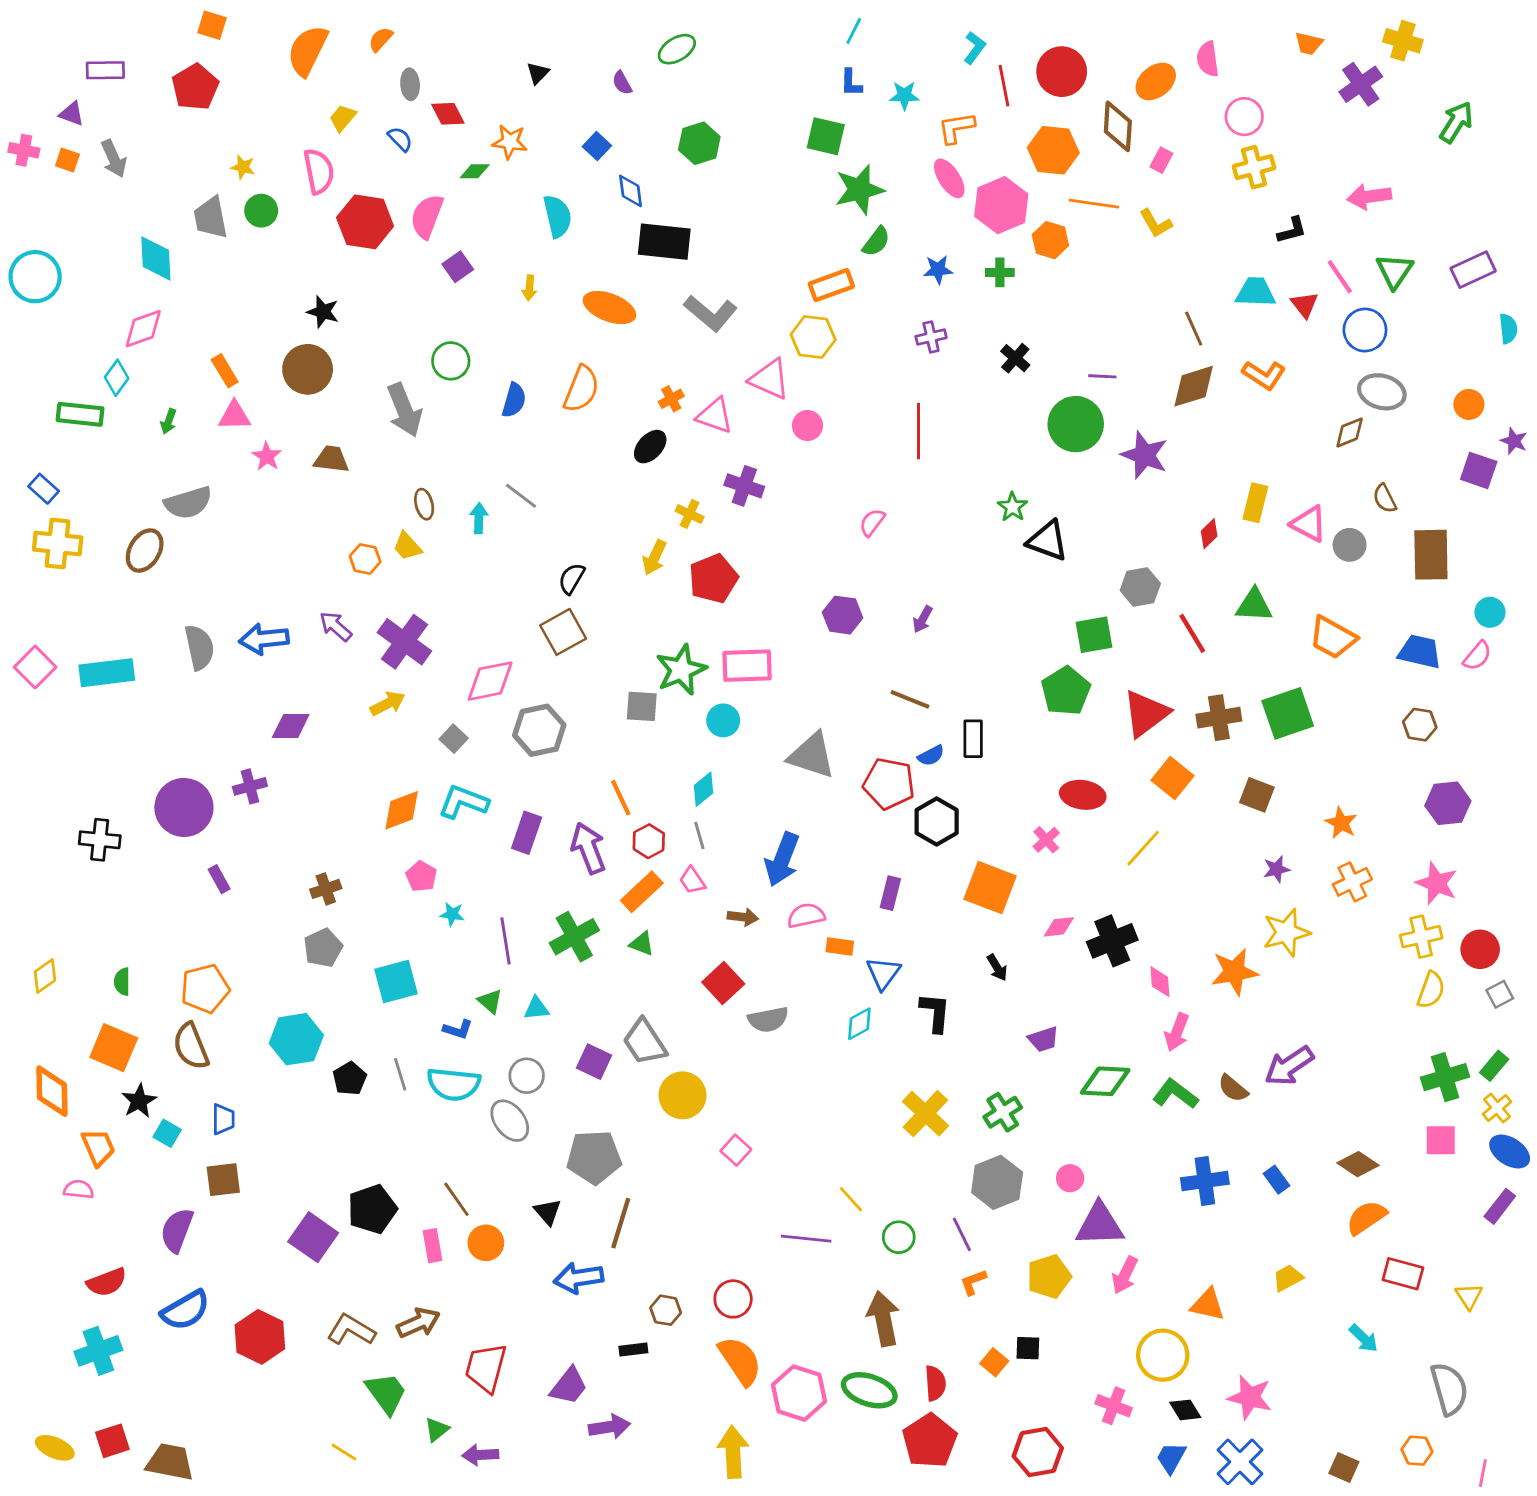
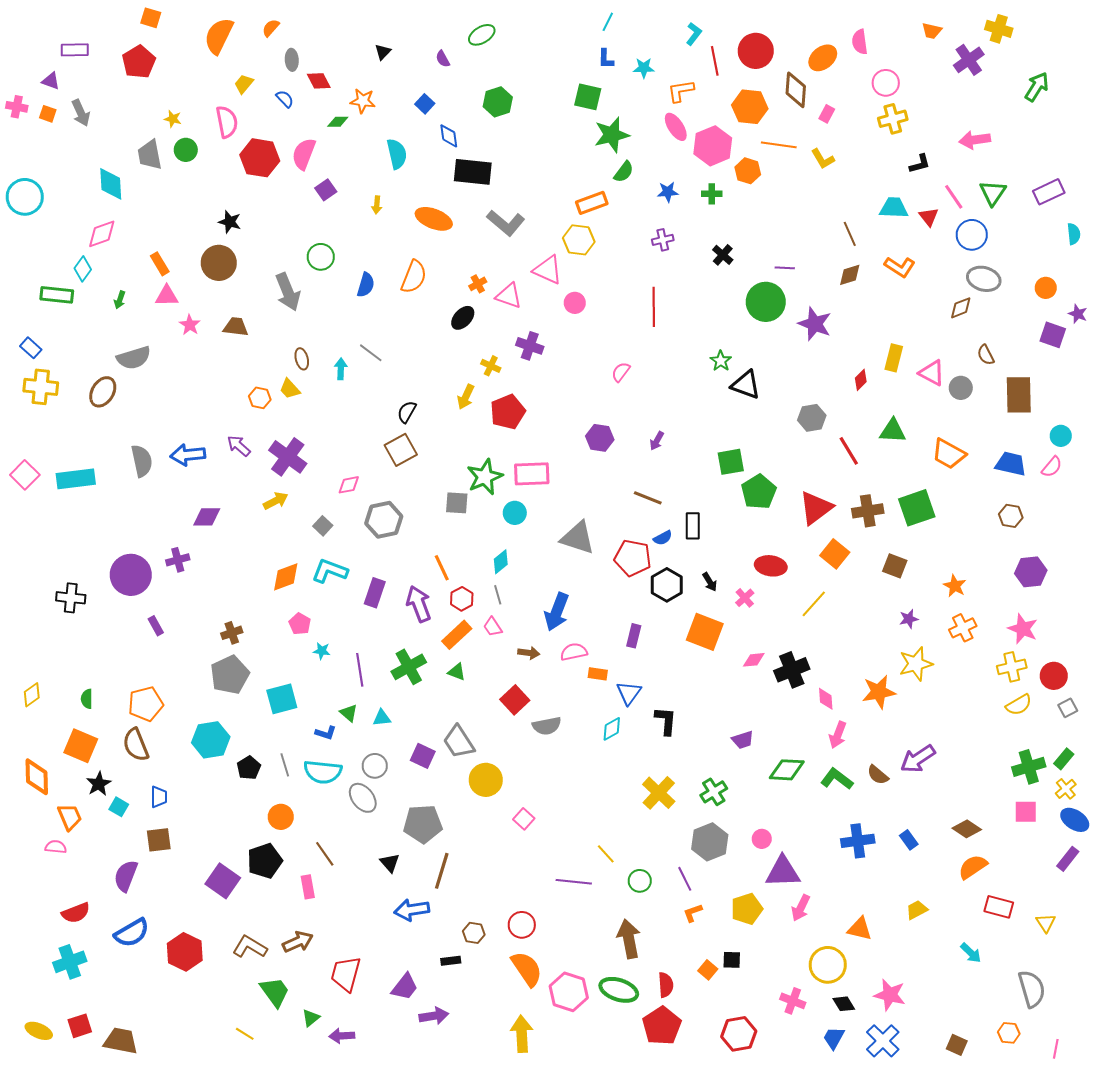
brown diamond: (1194, 386) -> (850, 275), size x0.7
green square: (1094, 635) -> (731, 462), moved
pink diamond: (490, 681) -> (349, 485), size x0.6
gray pentagon: (323, 948) -> (230, 675), size x1.4
black arrow: (997, 968) -> (710, 582), moved
yellow semicircle: (1431, 990) -> (1019, 705), turned 40
orange circle: (486, 1243) -> (281, 817), moved

